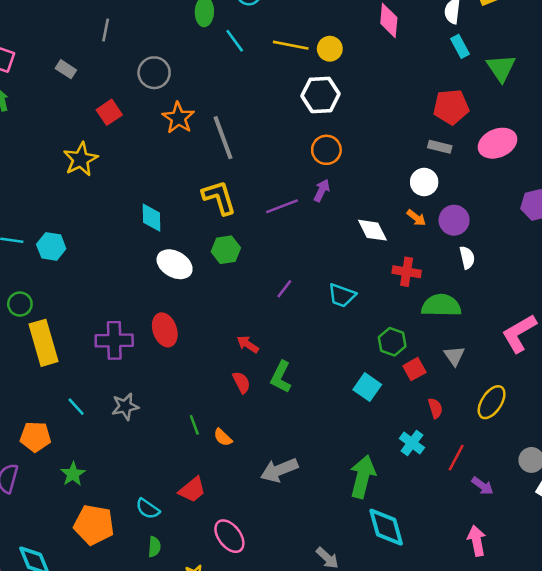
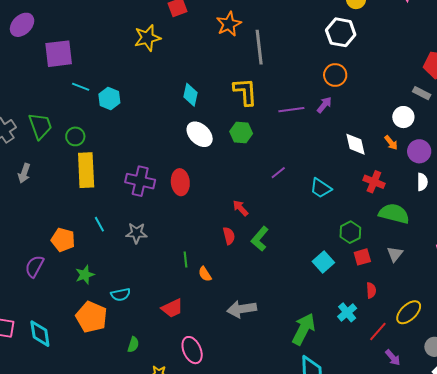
yellow ellipse: (492, 402) -> (409, 312), moved
cyan semicircle: (148, 509) -> (121, 295), moved, turned -60

